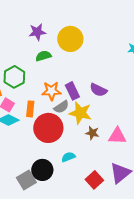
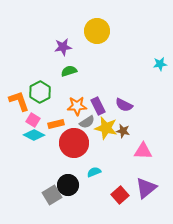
yellow circle: (70, 39) -> (97, 31), moved
orange rectangle: (30, 109) -> (56, 124), turned 70
brown star: (92, 133) -> (123, 131), moved

